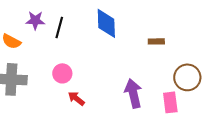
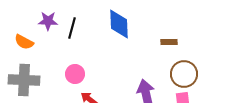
brown circle: (187, 77) -> (184, 74), moved

